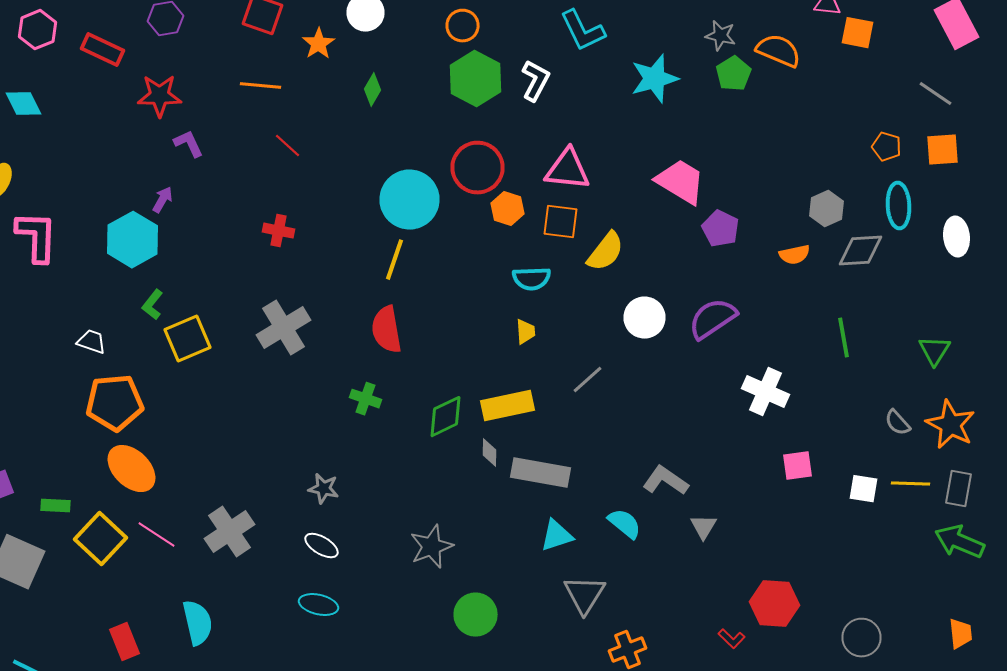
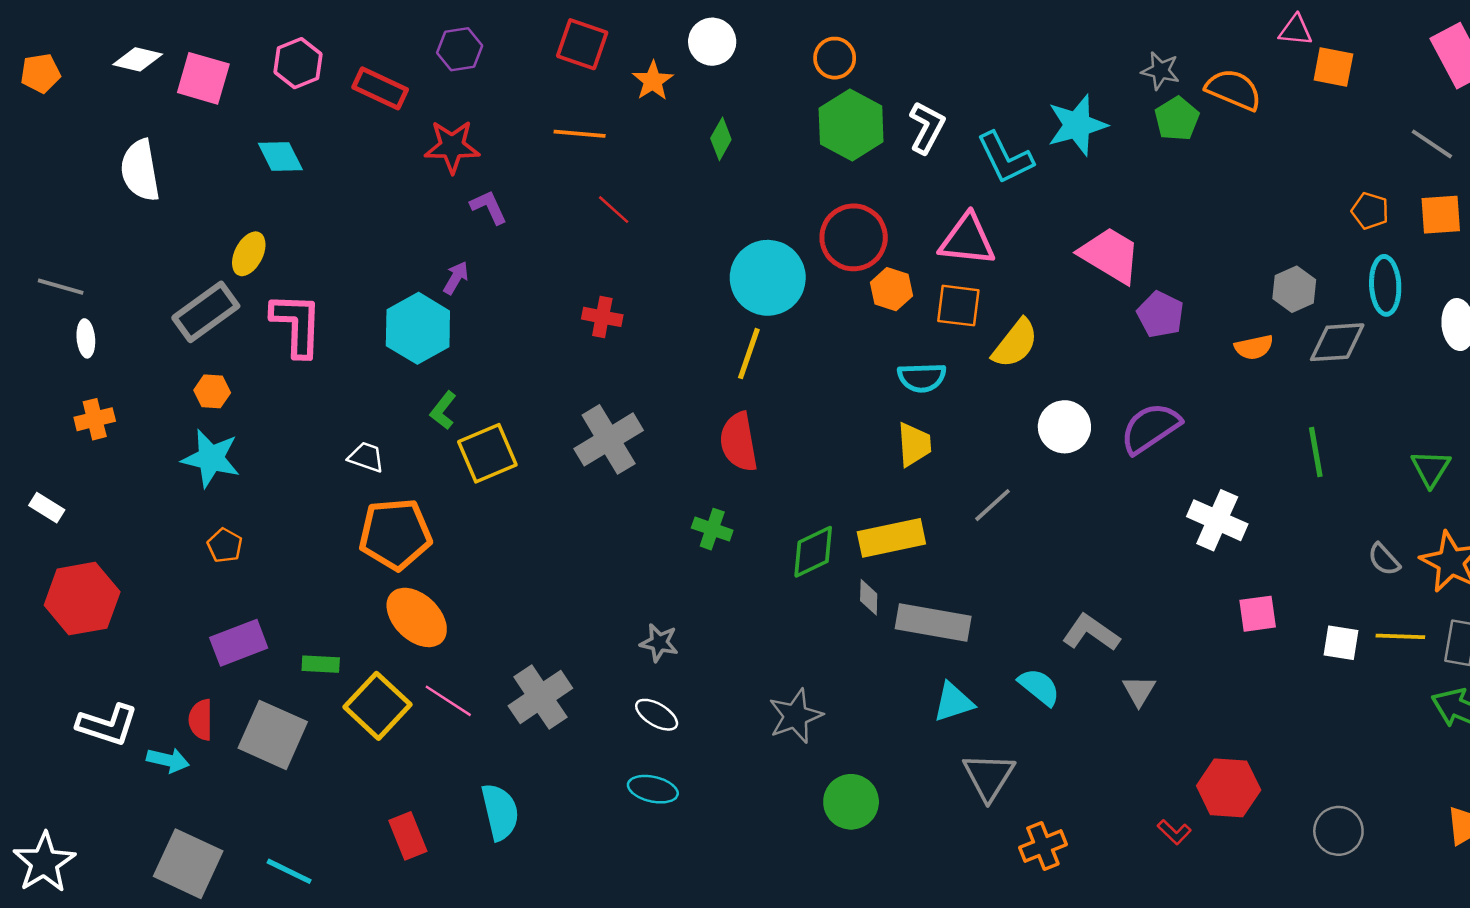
cyan L-shape: (582, 31) -> (1005, 158), moved
yellow trapezoid: (526, 332) -> (914, 444), size x1.4

